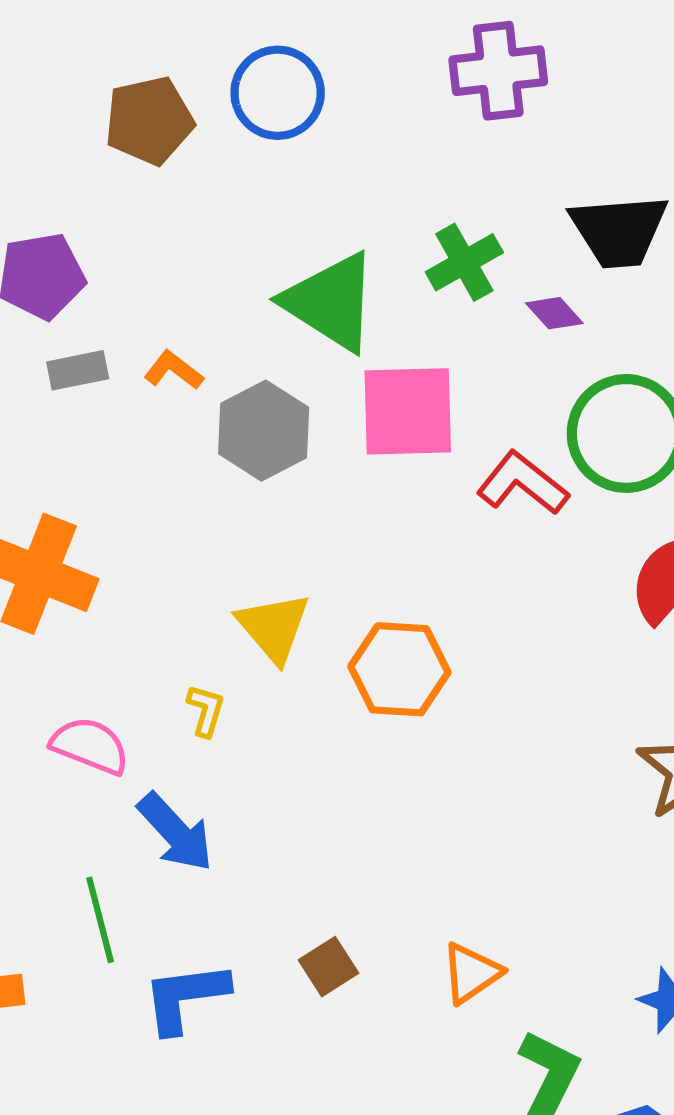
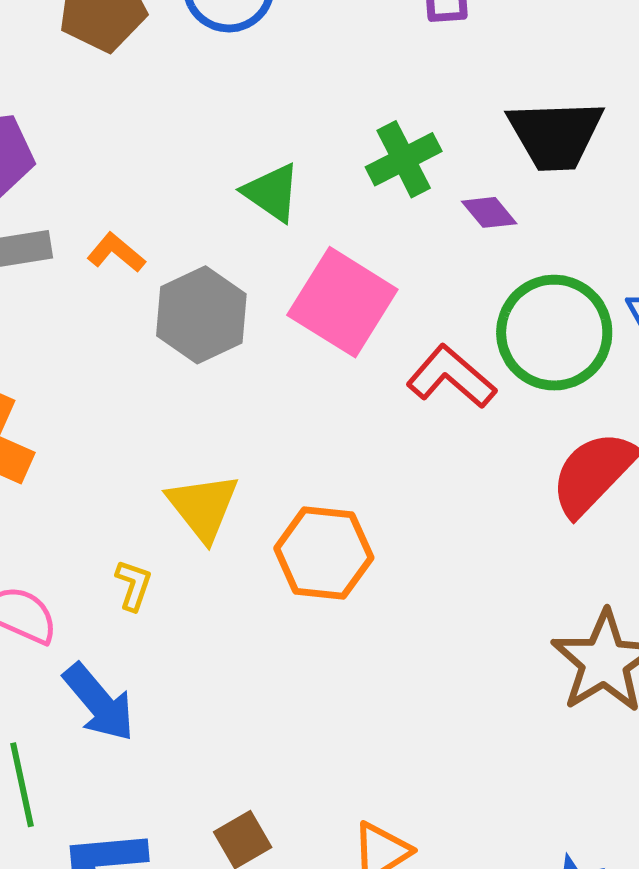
green triangle: (331, 302) -> (272, 192), size x0.6
pink square: (408, 411) -> (342, 302), turned 31

